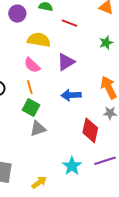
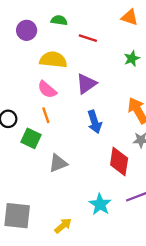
blue arrow: (71, 95) -> (95, 122), turned -102
green square: (31, 107) -> (31, 138), moved

